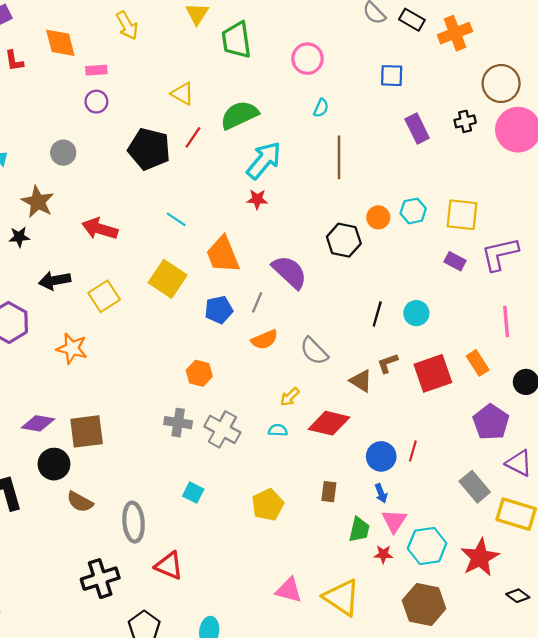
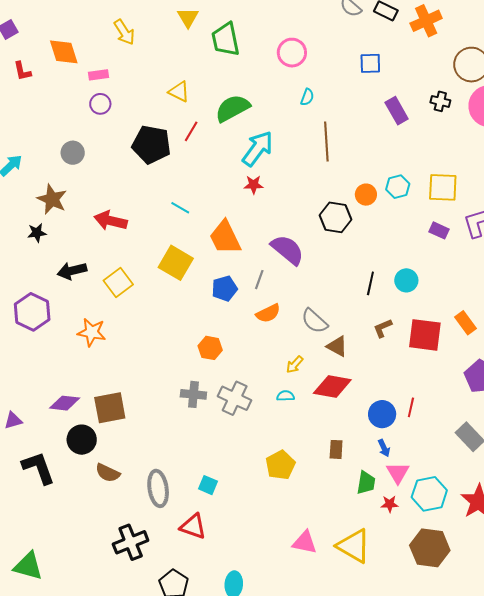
black cross: (465, 121) -> (440, 101), turned 30
red square: (433, 373) -> (425, 335), turned 30
brown triangle: (361, 381) -> (337, 346), moved
cyan square: (193, 493) -> (208, 485), moved

